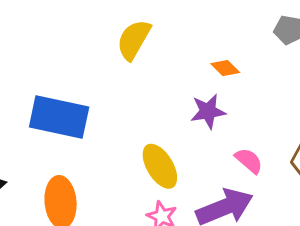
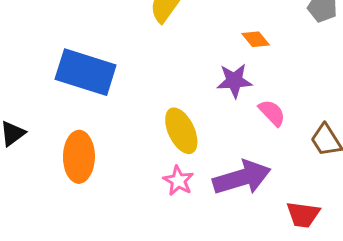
pink semicircle: (249, 161) -> (272, 113), moved

